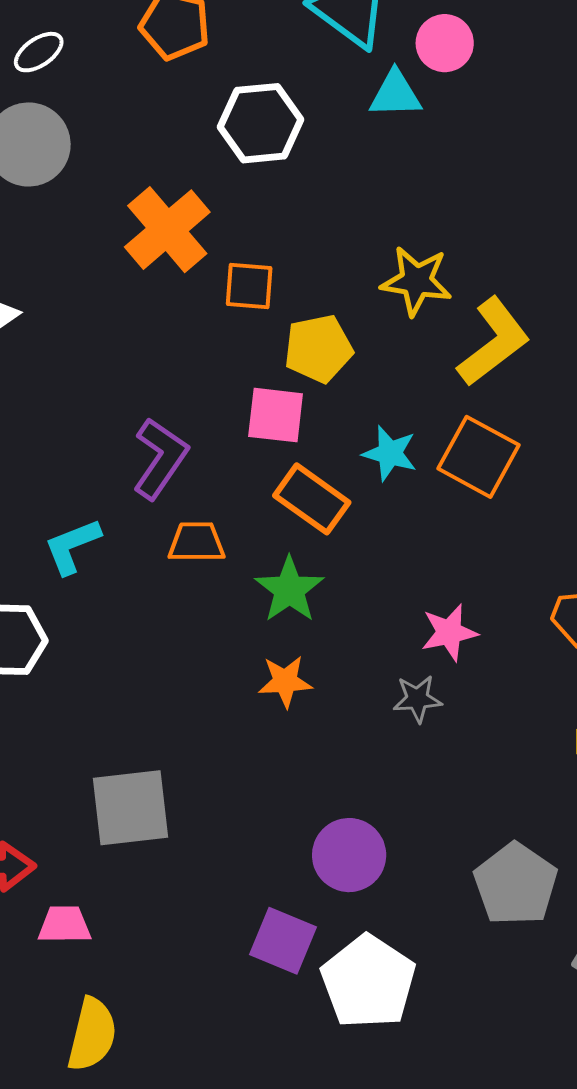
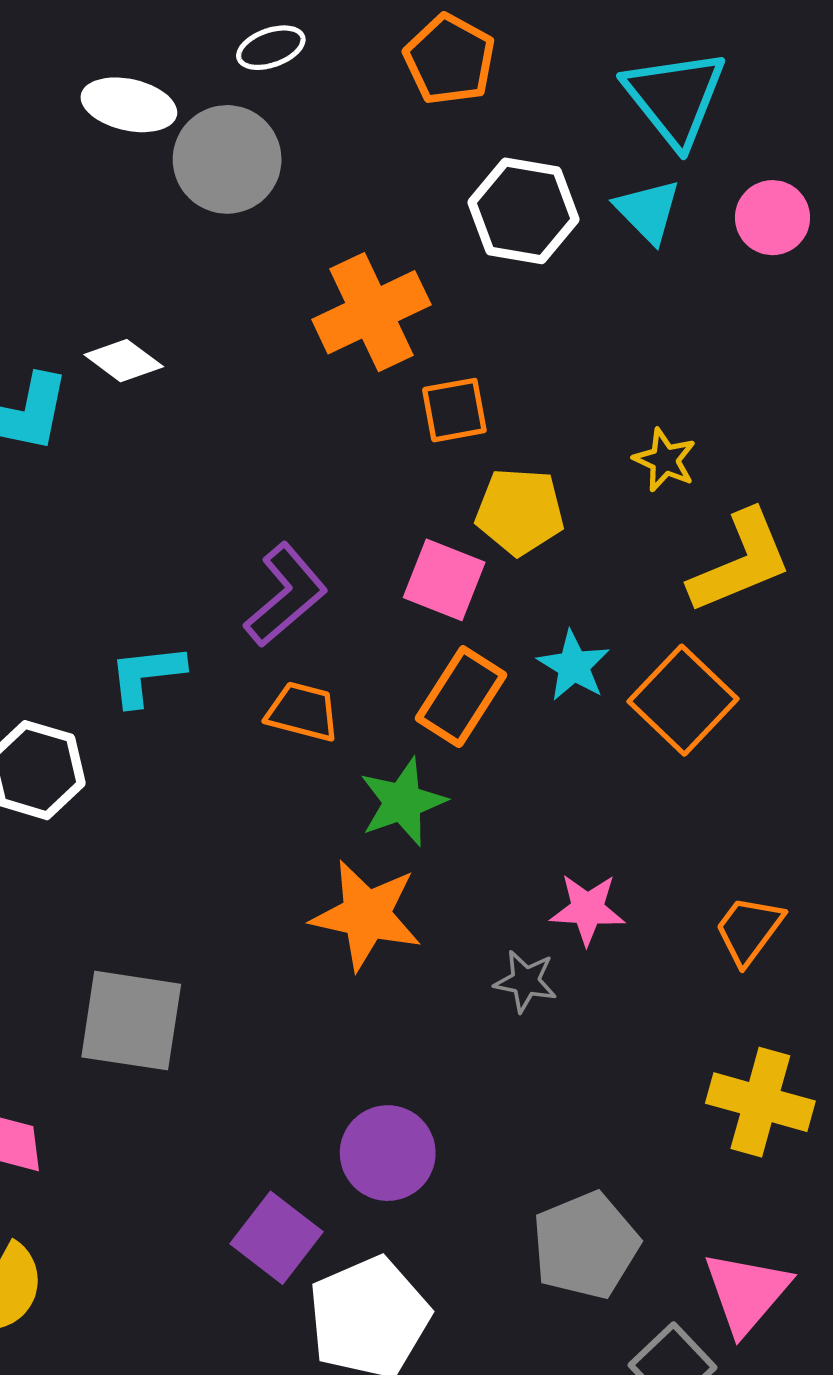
pink circle: (445, 43) -> (772, 218), moved
cyan triangle: (395, 94) -> (648, 211), moved, turned 32
yellow star: (416, 281) -> (665, 460), size x0.7
orange square: (249, 286) -> (454, 410), turned -30
orange rectangle: (312, 499) -> (461, 697), turned 72
orange star: (285, 681) -> (366, 915), size x1.6

